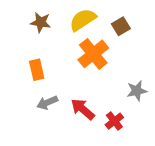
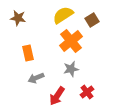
brown star: (41, 22) -> (18, 18), moved
gray star: (137, 91) -> (71, 69), moved
red arrow: (83, 109) -> (57, 96), moved, turned -96

